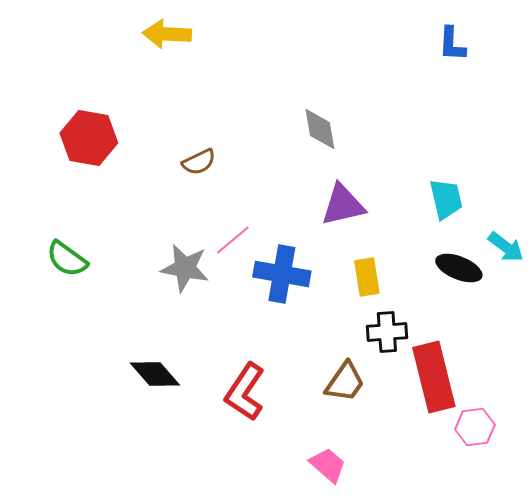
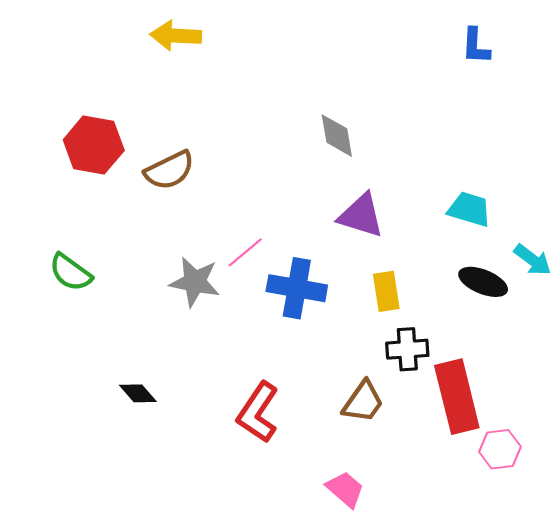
brown semicircle: (199, 162) -> (169, 170), moved, size x1.4
cyan trapezoid: (446, 199) -> (469, 209), turned -60
purple triangle: (343, 205) -> (361, 216), turned 30
black diamond: (155, 374) -> (138, 393), moved, size x0.7

